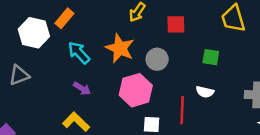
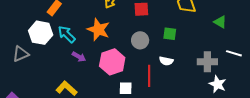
white hexagon: (34, 33) -> (41, 33), moved
gray circle: (157, 59) -> (140, 40), moved
purple arrow: (82, 88) -> (79, 57), moved

